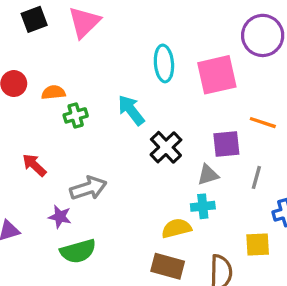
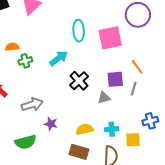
cyan arrow: (131, 110) -> (59, 58), turned 90
orange line: (263, 123) -> (137, 67), turned 35
gray line: (256, 177) -> (134, 89), moved
cyan cross: (203, 206) -> (112, 129), moved
purple star: (60, 217) -> (51, 124), moved

